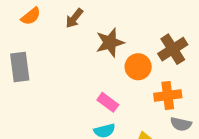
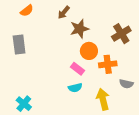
brown arrow: (74, 18) -> (64, 12), moved
orange circle: (138, 67) -> (89, 51), moved
orange cross: (168, 96) -> (108, 64), moved

